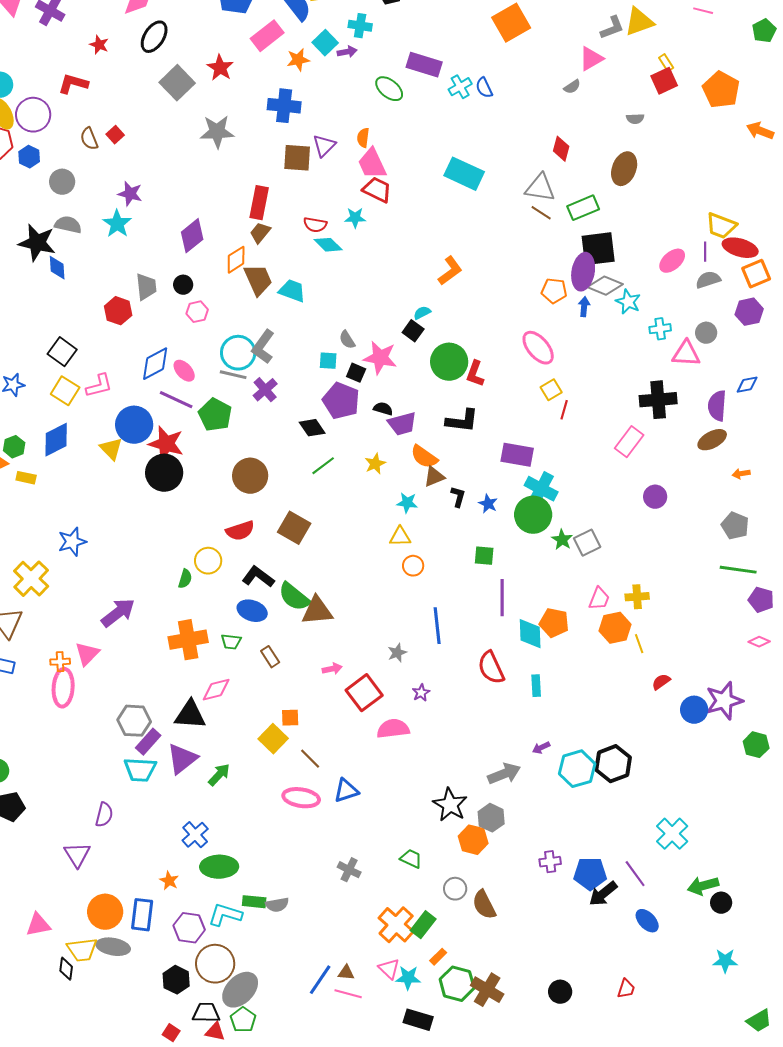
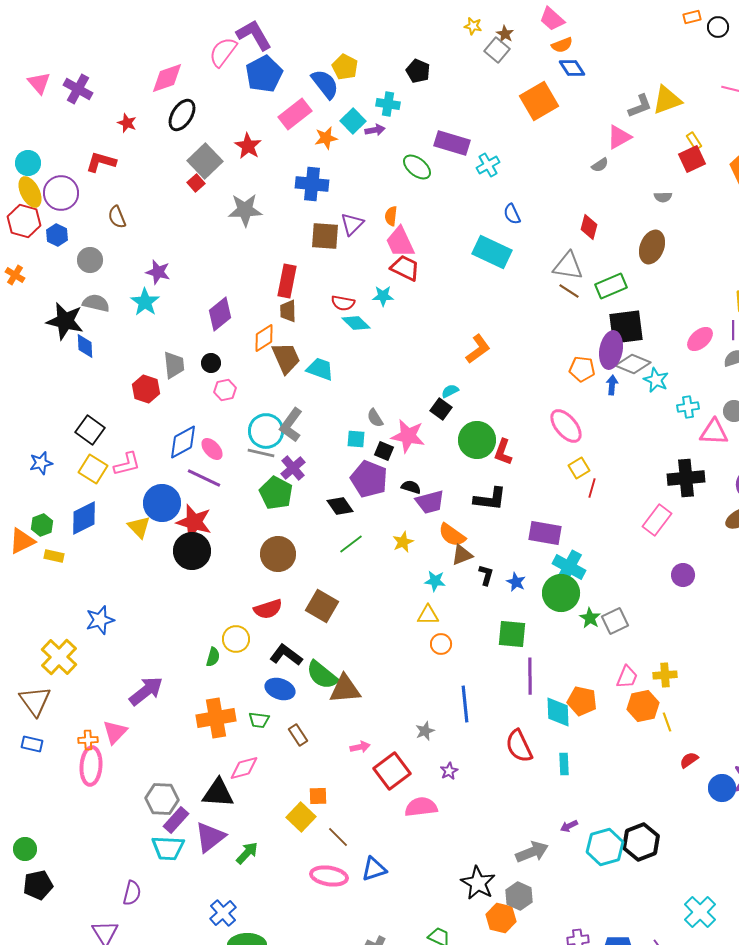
blue semicircle: (484, 88) -> (512, 214), moved
red square: (115, 135) -> (196, 183), moved
brown trapezoid: (260, 233) -> (288, 311), turned -40
green pentagon: (215, 415) -> (276, 493), moved
green square: (484, 556) -> (512, 634), size x1.4

